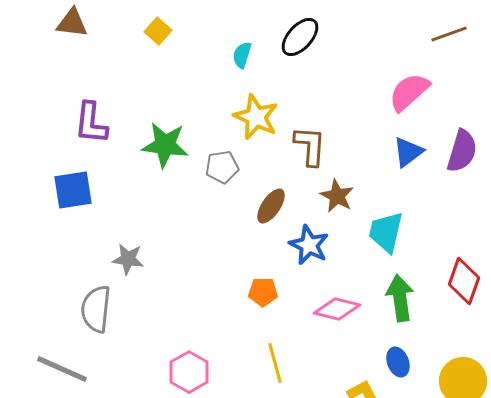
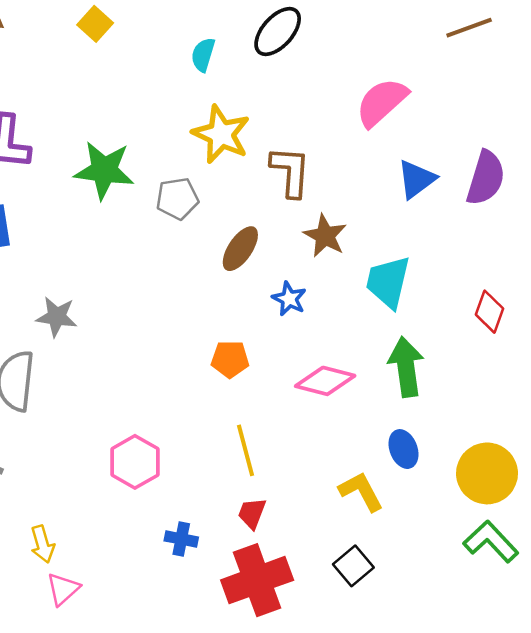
pink semicircle: (409, 92) -> (382, 102), moved
blue star: (309, 245) -> (289, 299), size x0.7
red diamond: (464, 281) -> (490, 312), moved, size x0.7

